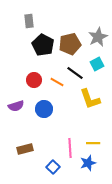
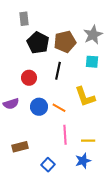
cyan square: (97, 64) -> (92, 62), turned 32
black line: (75, 73) -> (58, 71), moved, turned 66
orange line: (57, 82) -> (59, 108), moved
pink line: (70, 148) -> (65, 135), moved

